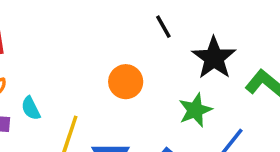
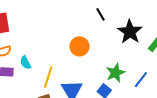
green star: (195, 110) -> (115, 73), moved

